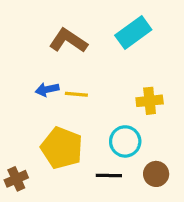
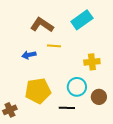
yellow line: (76, 94) -> (54, 46), moved
yellow pentagon: (62, 148) -> (38, 91), turned -30
brown circle: (156, 174) -> (99, 97), moved

